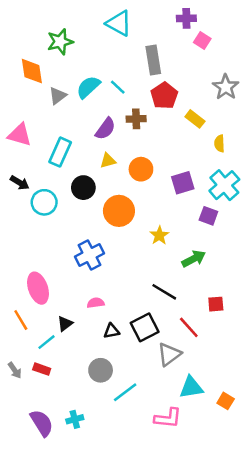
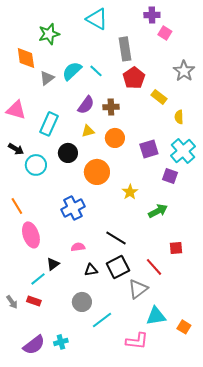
brown cross: (136, 119) -> (111, 107), moved
black line: (164, 292) -> (116, 238), moved
orange line: (21, 320) -> (17, 206), moved
purple semicircle: (42, 423) -> (34, 345), turned 85

